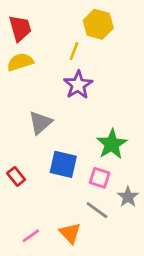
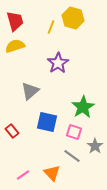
yellow line: (74, 51) -> (51, 27), moved

